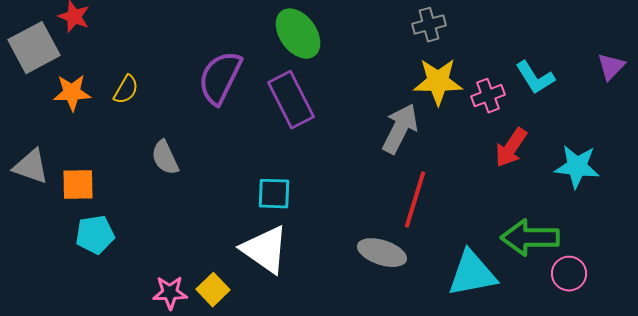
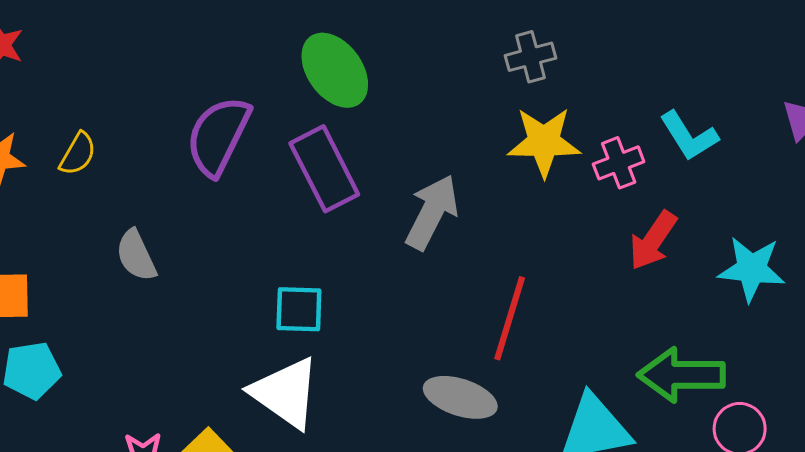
gray arrow: (400, 129) -> (432, 212), moved

